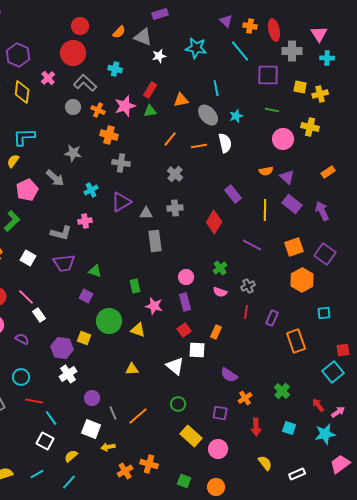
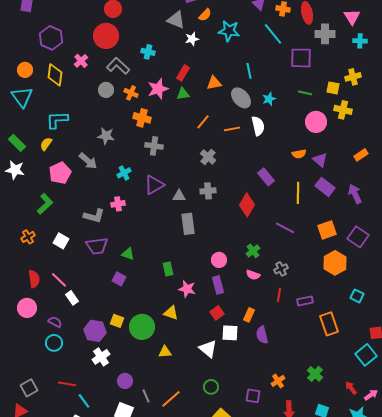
orange semicircle: (119, 32) -> (205, 15), moved
yellow square: (300, 87) -> (333, 88), moved
cyan square: (324, 313) -> (357, 296), turned 32
purple rectangle: (272, 318) -> (305, 301), turned 56
green circle: (109, 321) -> (142, 327), moved
purple semicircle: (229, 375) -> (262, 335), moved, turned 42
cyan circle: (21, 377) -> (54, 343), moved

